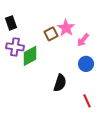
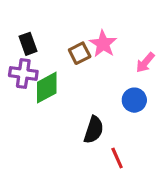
black rectangle: (11, 23) -> (28, 44), moved
pink arrow: (83, 40) -> (145, 63), moved
red line: (87, 101) -> (117, 158), moved

